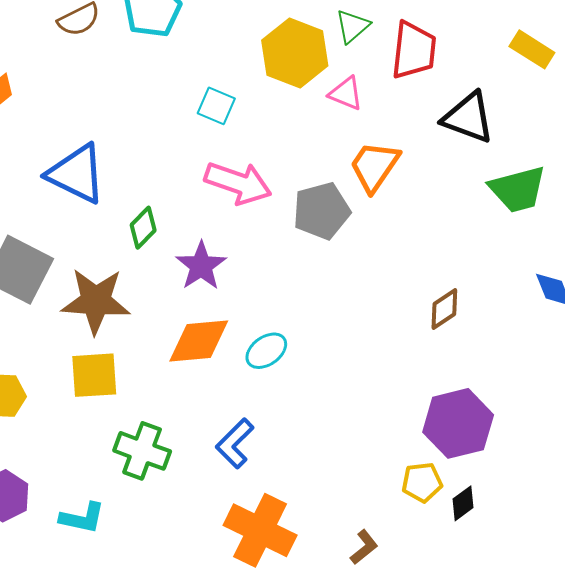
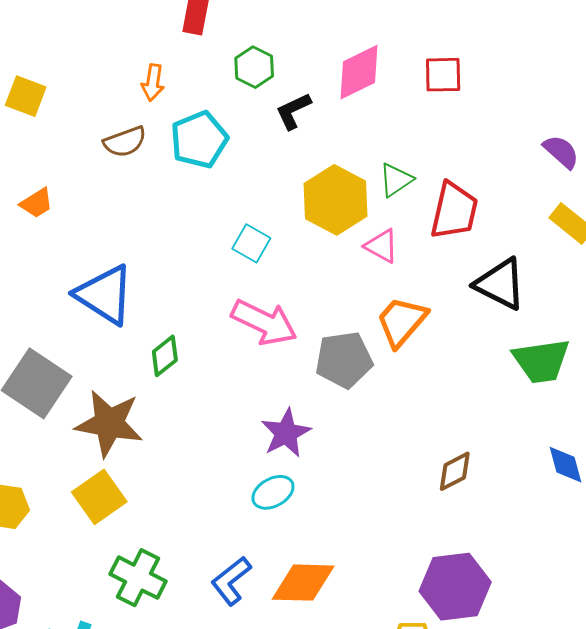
purple star: (201, 266) -> (286, 433), moved
orange diamond: (199, 341) -> (303, 583), moved
yellow square: (94, 375) -> (99, 497), turned -38

